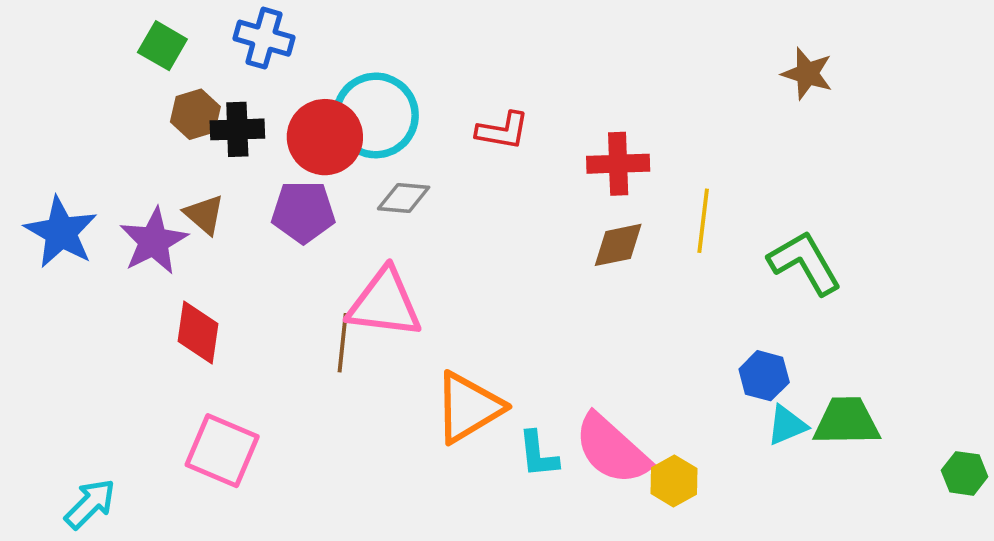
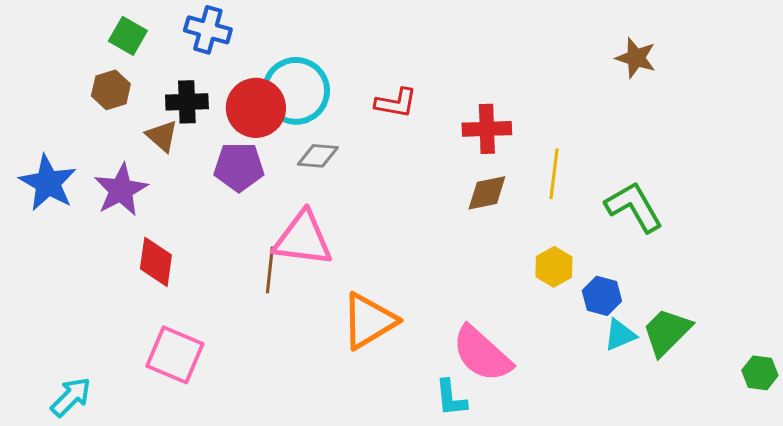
brown hexagon: (195, 114) -> (111, 90), moved
brown triangle: (204, 214) -> (162, 136), moved
green trapezoid: (847, 421) -> (667, 332), turned -44
cyan L-shape: (538, 454) -> (451, 398), moved
yellow hexagon: (674, 481) -> (554, 267), moved

